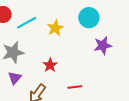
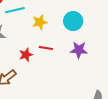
red line: (75, 87) -> (46, 48), moved

